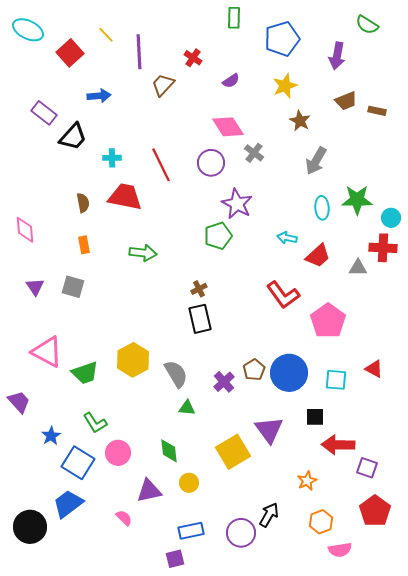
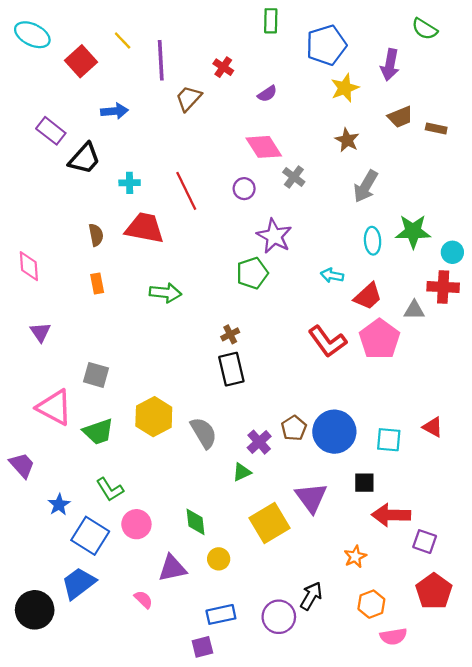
yellow star: (285, 86) -> (345, 88), moved
purple circle: (211, 163) -> (244, 189), size x0.7
gray square: (73, 287) -> (96, 375), moved
pink pentagon: (328, 321) -> (379, 339), moved
green triangle: (187, 408) -> (242, 472), moved, turned -30

